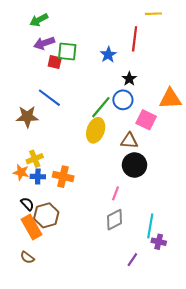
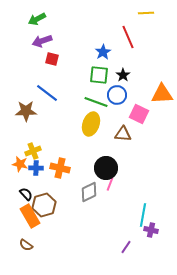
red line: (135, 39) -> (128, 37), turned -30
green square: (67, 51) -> (99, 75), moved
green line: (101, 107) -> (96, 102), turned 70
black circle: (135, 165) -> (106, 168), moved
gray diamond: (115, 220) -> (89, 192), moved

